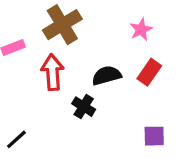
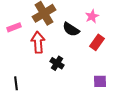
black semicircle: (107, 75) -> (71, 29), moved, turned -132
black line: (16, 139) -> (16, 83), turned -56

